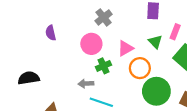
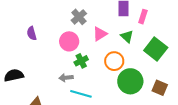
pink rectangle: (175, 32) -> (143, 17), moved
pink triangle: (126, 48) -> (100, 34), moved

